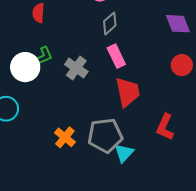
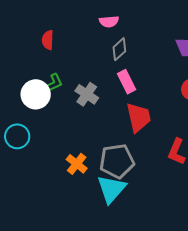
cyan triangle: (124, 153) -> (111, 189), moved, size x1.5

